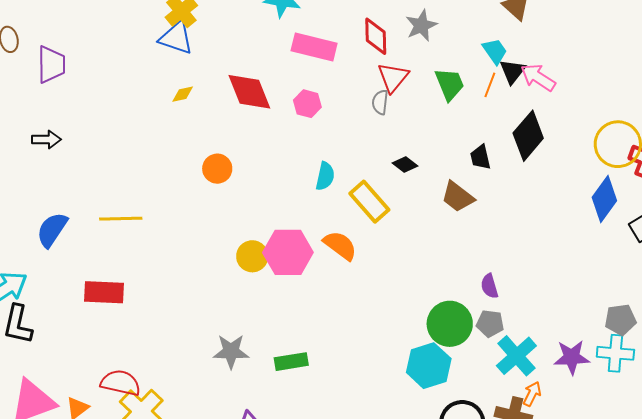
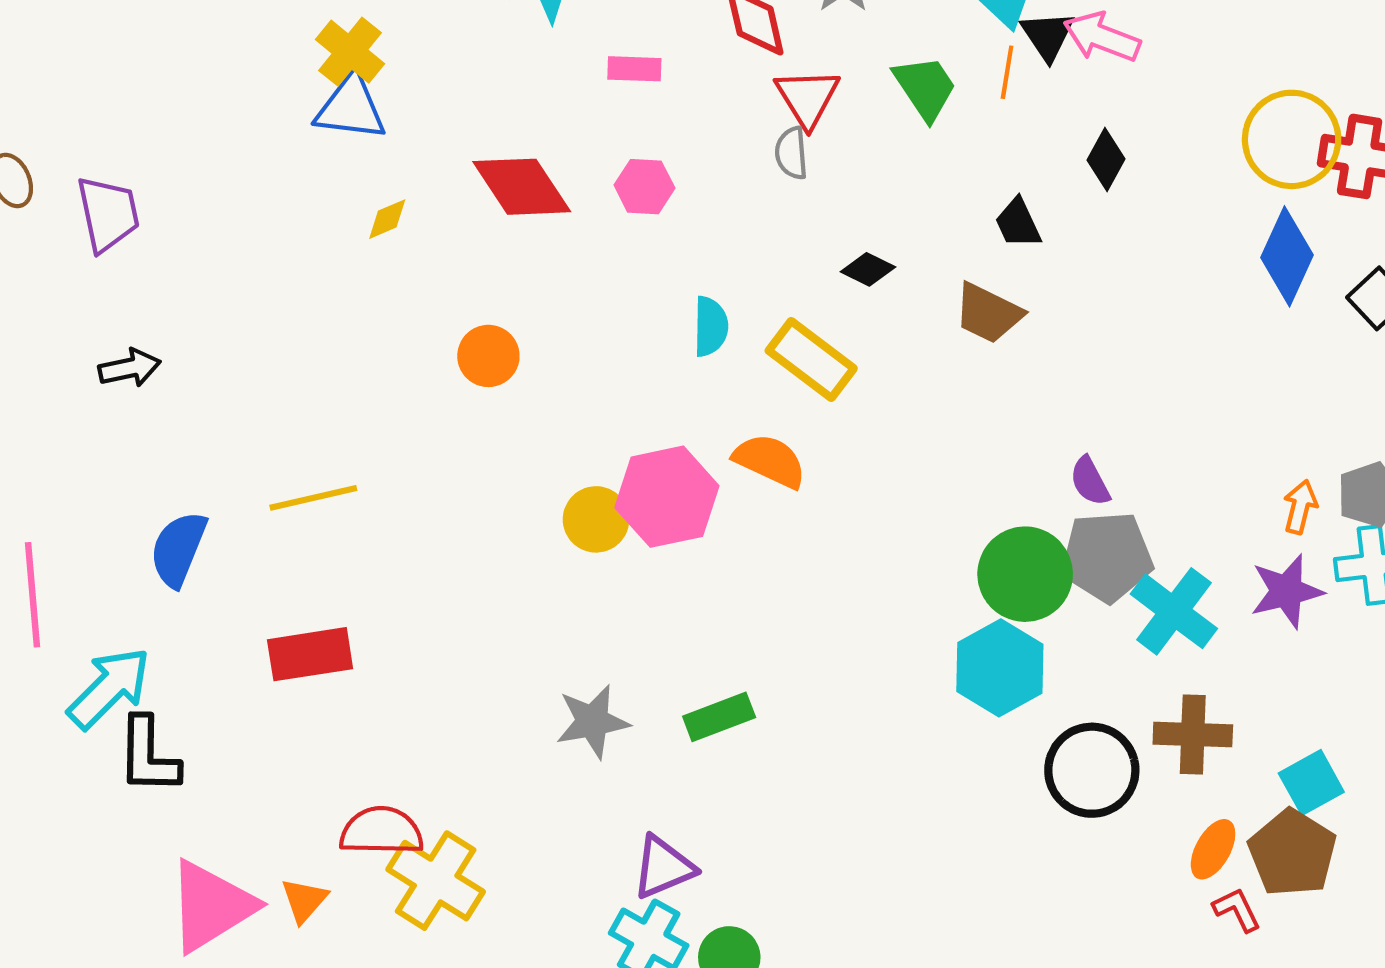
pink rectangle: (314, 47) -> (634, 69), size x0.6
black diamond: (528, 136) -> (1106, 159), size x0.6
gray pentagon: (490, 323) -> (1107, 557), size x1.6
orange arrow: (532, 394) -> (1300, 507), moved

